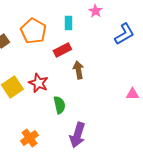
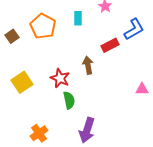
red rectangle: (62, 50) -> (110, 45), moved
red star: (38, 83) -> (60, 78), moved

